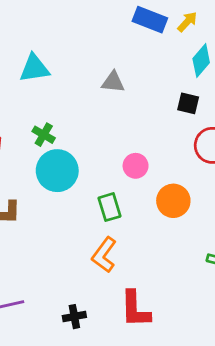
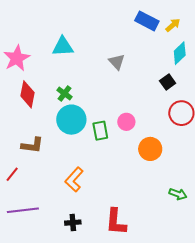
gray triangle: (113, 82) -> (117, 62), turned 36
black square: (188, 103) -> (168, 82), turned 35
green rectangle: (109, 207) -> (100, 131), moved
orange L-shape: (104, 255) -> (74, 180), moved

